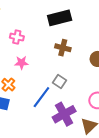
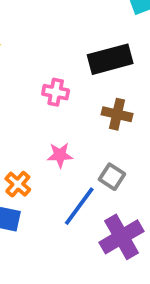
pink cross: (17, 37) -> (56, 92), moved
pink star: (21, 63) -> (60, 155), moved

